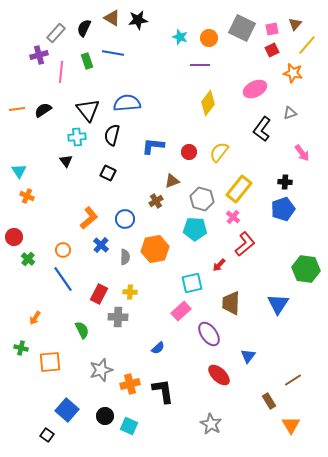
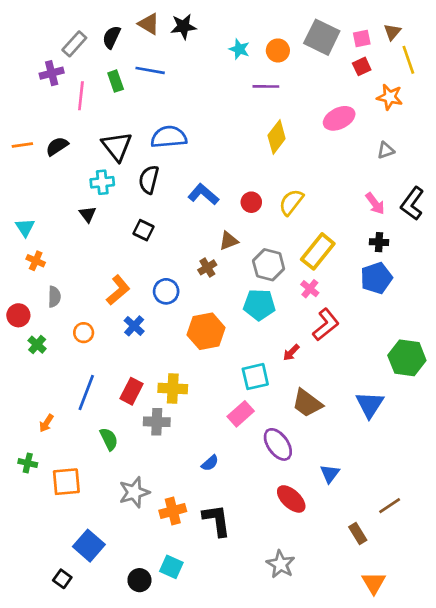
yellow line: (307, 45) -> (408, 60), turned -60
black L-shape: (262, 129) -> (412, 204), moved
blue L-shape: (153, 146) -> (203, 194), turned 35
pink arrow: (302, 153) -> (375, 204), moved
gray semicircle: (125, 257) -> (54, 297), moved
blue line: (63, 279) -> (86, 392), moved, turned 56
yellow cross: (130, 292) -> (173, 389), size x1.5
brown trapezoid: (231, 303) -> (307, 403), turned -55
black circle: (105, 416) -> (139, 580), moved
orange triangle: (291, 425) -> (374, 583), moved

